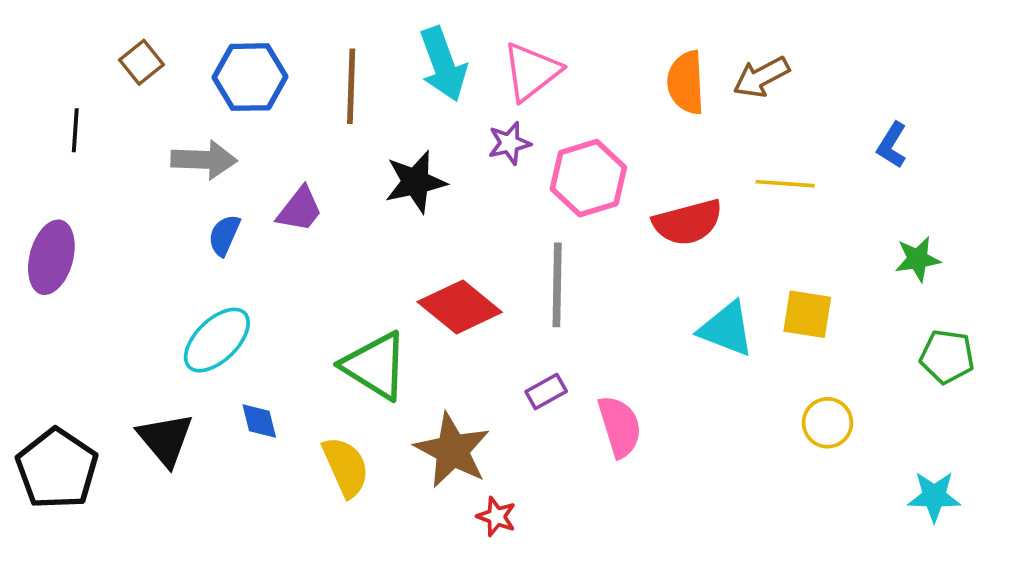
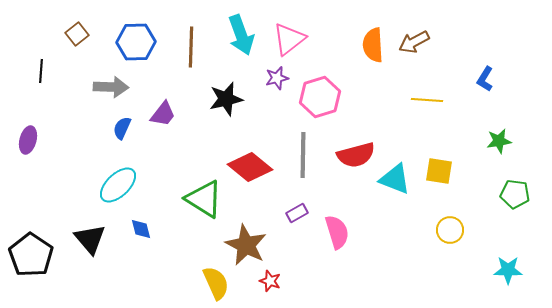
red semicircle: (688, 222) -> (356, 155), moved
purple ellipse: (51, 257) -> (28, 140), size x0.7
yellow semicircle: (346, 467) -> (216, 283), moved

